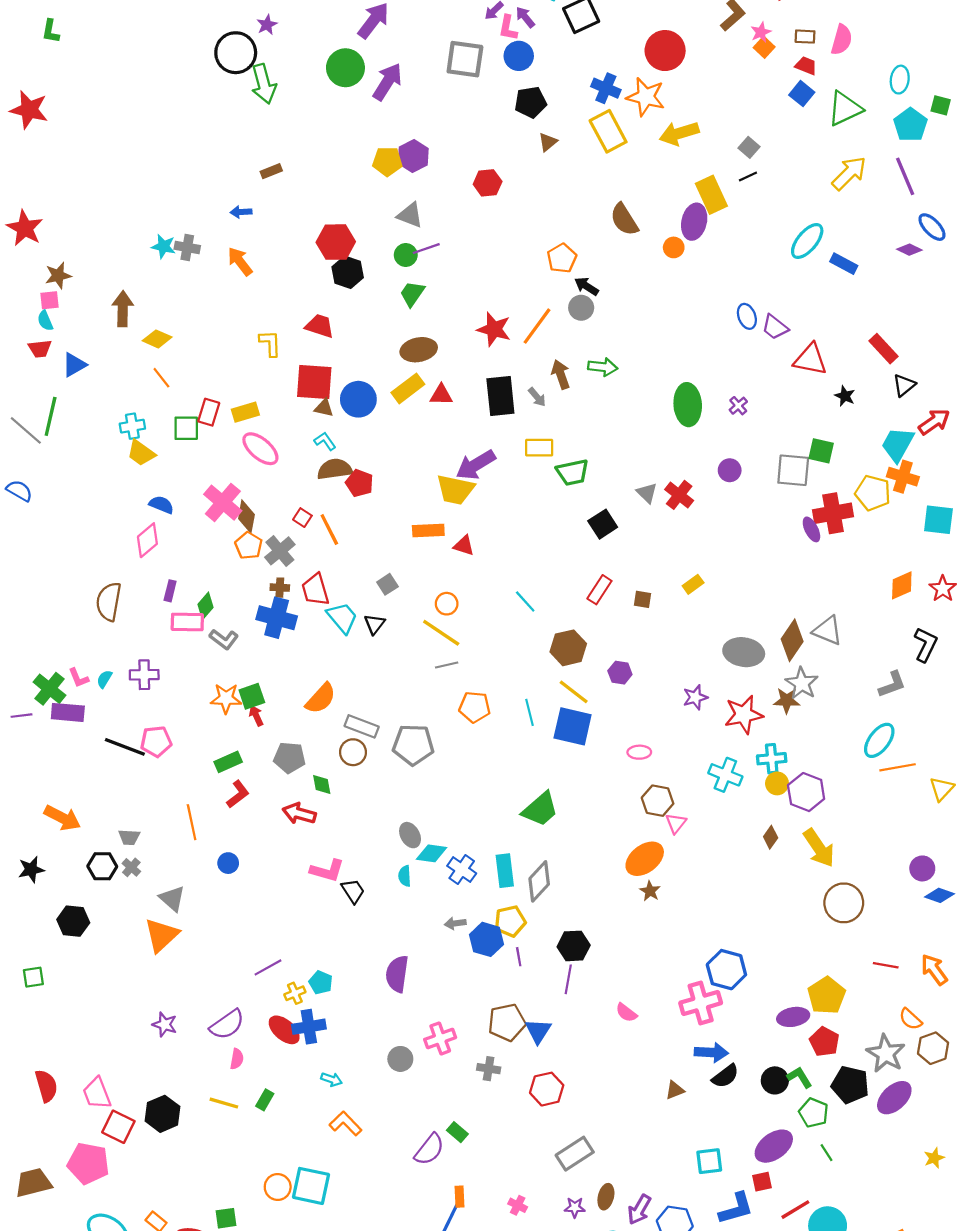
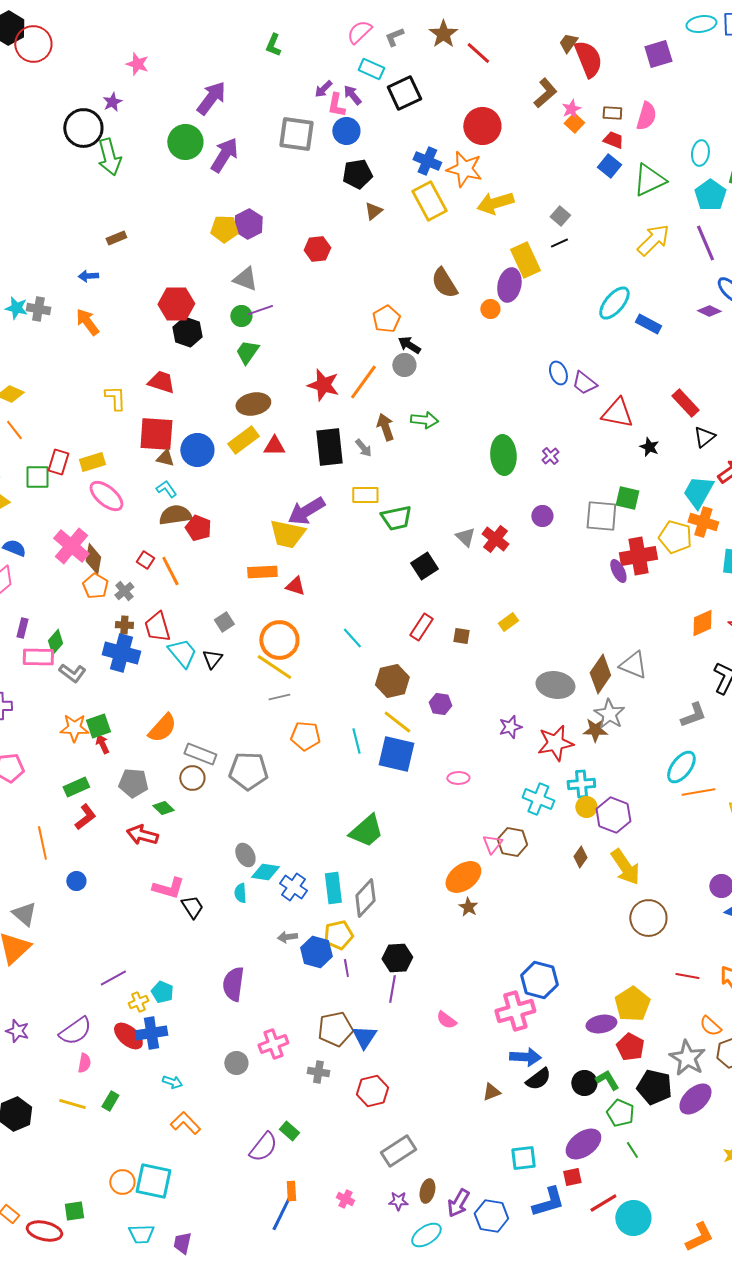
gray cross: (280, 551) -> (124, 591), size x0.7
orange circle: (447, 604) -> (279, 640), size x1.8
green diamond: (322, 784) -> (163, 808), turned -35
brown hexagon: (658, 801) -> (512, 842), moved

